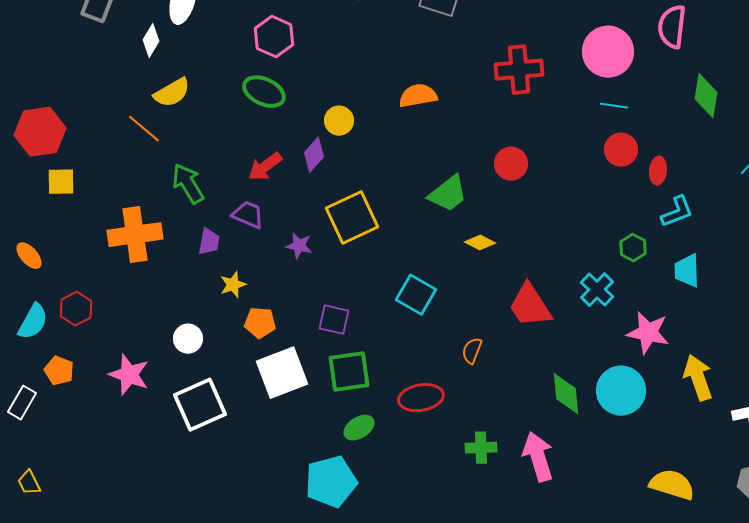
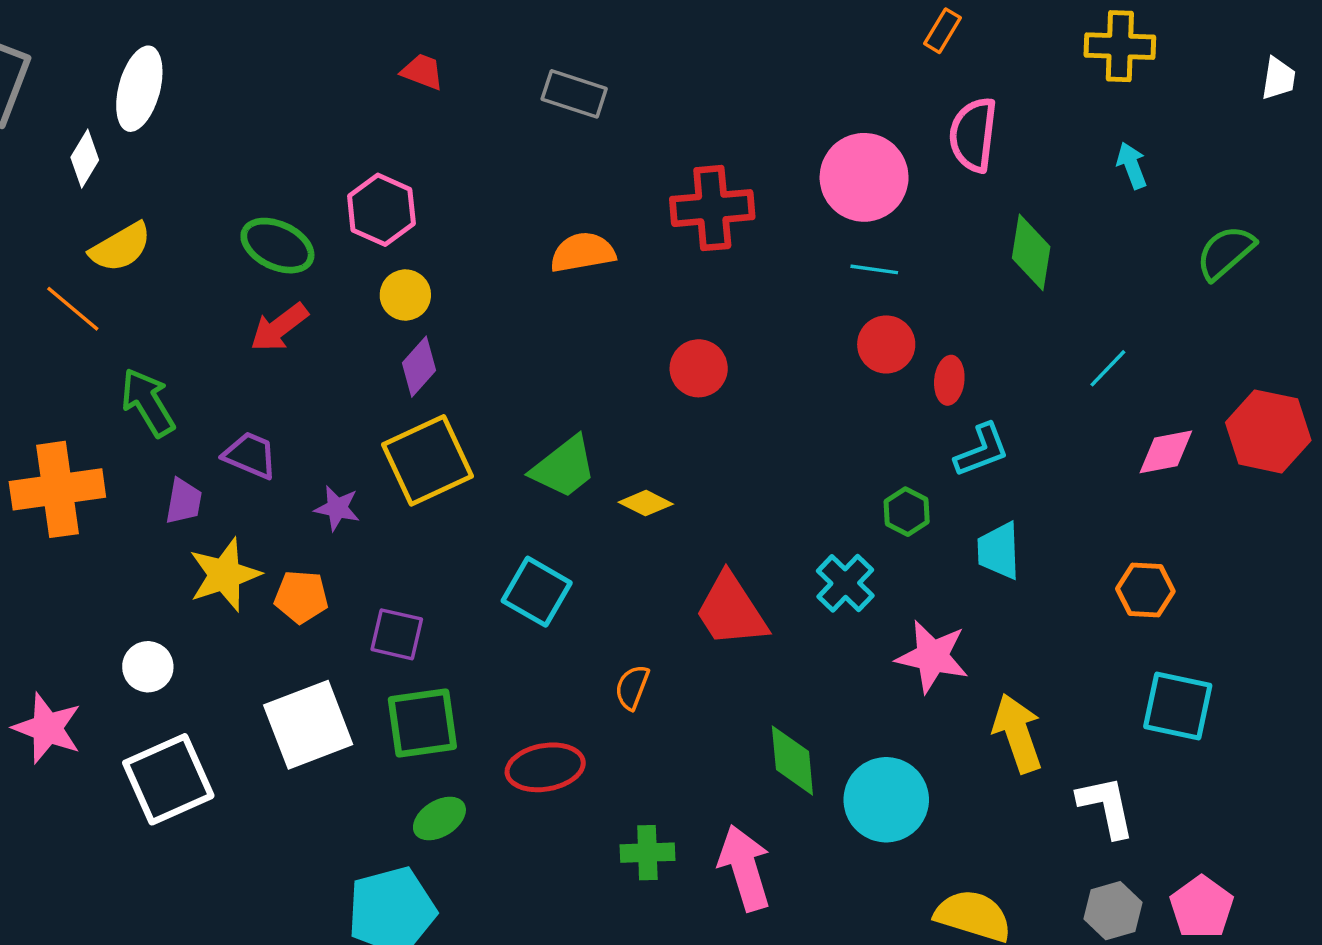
pink hexagon: (274, 37) -> (381, 210), moved
orange semicircle: (418, 96) -> (583, 252), moved
purple diamond: (314, 155) -> (419, 367), moved
red arrow: (265, 167) -> (279, 327), moved
green trapezoid: (448, 194) -> (564, 467), moved
yellow star: (233, 285) -> (225, 575), size x1.6
orange pentagon: (260, 323) -> (301, 597), moved
cyan circle: (621, 391) -> (886, 800), moved

